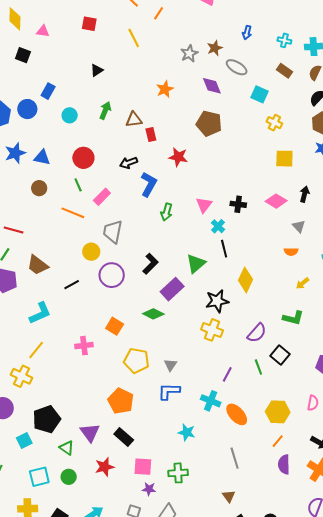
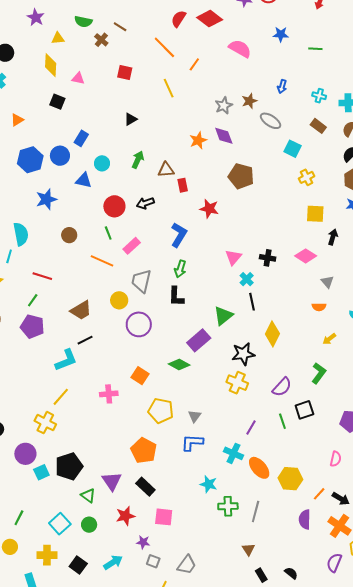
purple diamond: (212, 86) -> (224, 136), moved
yellow cross: (274, 123) -> (307, 177), turned 35
blue triangle: (42, 157) -> (84, 180), moved
black arrow: (129, 163) -> (145, 203), moved
black arrow: (304, 194) -> (333, 237), moved
green arrow: (167, 212) -> (180, 269), moved
black L-shape: (150, 264) -> (176, 296), moved, turned 135
brown trapezoid: (38, 265) -> (81, 310), moved, turned -70
black line: (72, 285) -> (85, 340), moved
green L-shape: (293, 318) -> (319, 373), turned -70
black square: (280, 355) -> (304, 410), turned 30
yellow hexagon: (278, 412) -> (290, 479), moved
cyan square: (24, 440) -> (41, 472), moved
orange line: (278, 441) -> (319, 494), moved
gray line: (235, 458) -> (256, 511), turned 30
green cross: (178, 473) -> (228, 506), moved
cyan square: (39, 477) -> (60, 524), turned -30
purple star: (149, 489) -> (143, 542), moved

